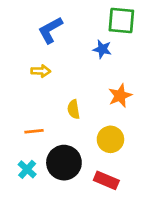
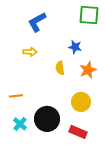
blue star: (102, 49) -> (75, 47), moved
yellow semicircle: (74, 109) -> (60, 68), moved
orange line: (34, 131) -> (16, 96), moved

